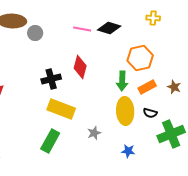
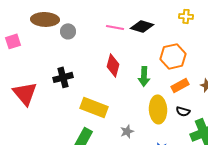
black cross: (51, 79) -> (63, 77), moved
green arrow: (122, 81) -> (144, 76), moved

